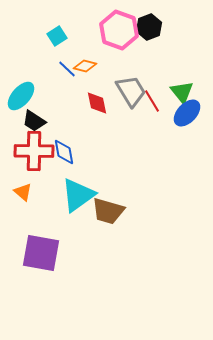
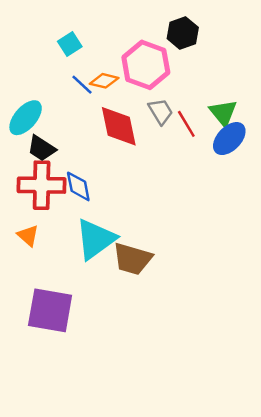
pink hexagon: (119, 30) -> (146, 65), moved
gray trapezoid: (131, 91) -> (161, 112), size x0.7
red diamond: (97, 103) -> (119, 126), size x1.5

